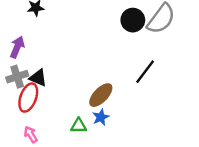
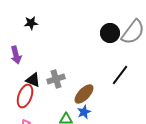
purple arrow: (17, 47) -> (16, 55), turned 144
gray cross: (17, 77) -> (56, 79), moved

